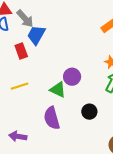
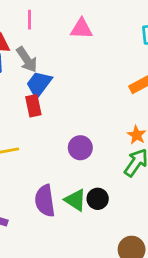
red rectangle: (21, 51) -> (33, 106), moved
green triangle: (58, 90) -> (75, 200), moved

